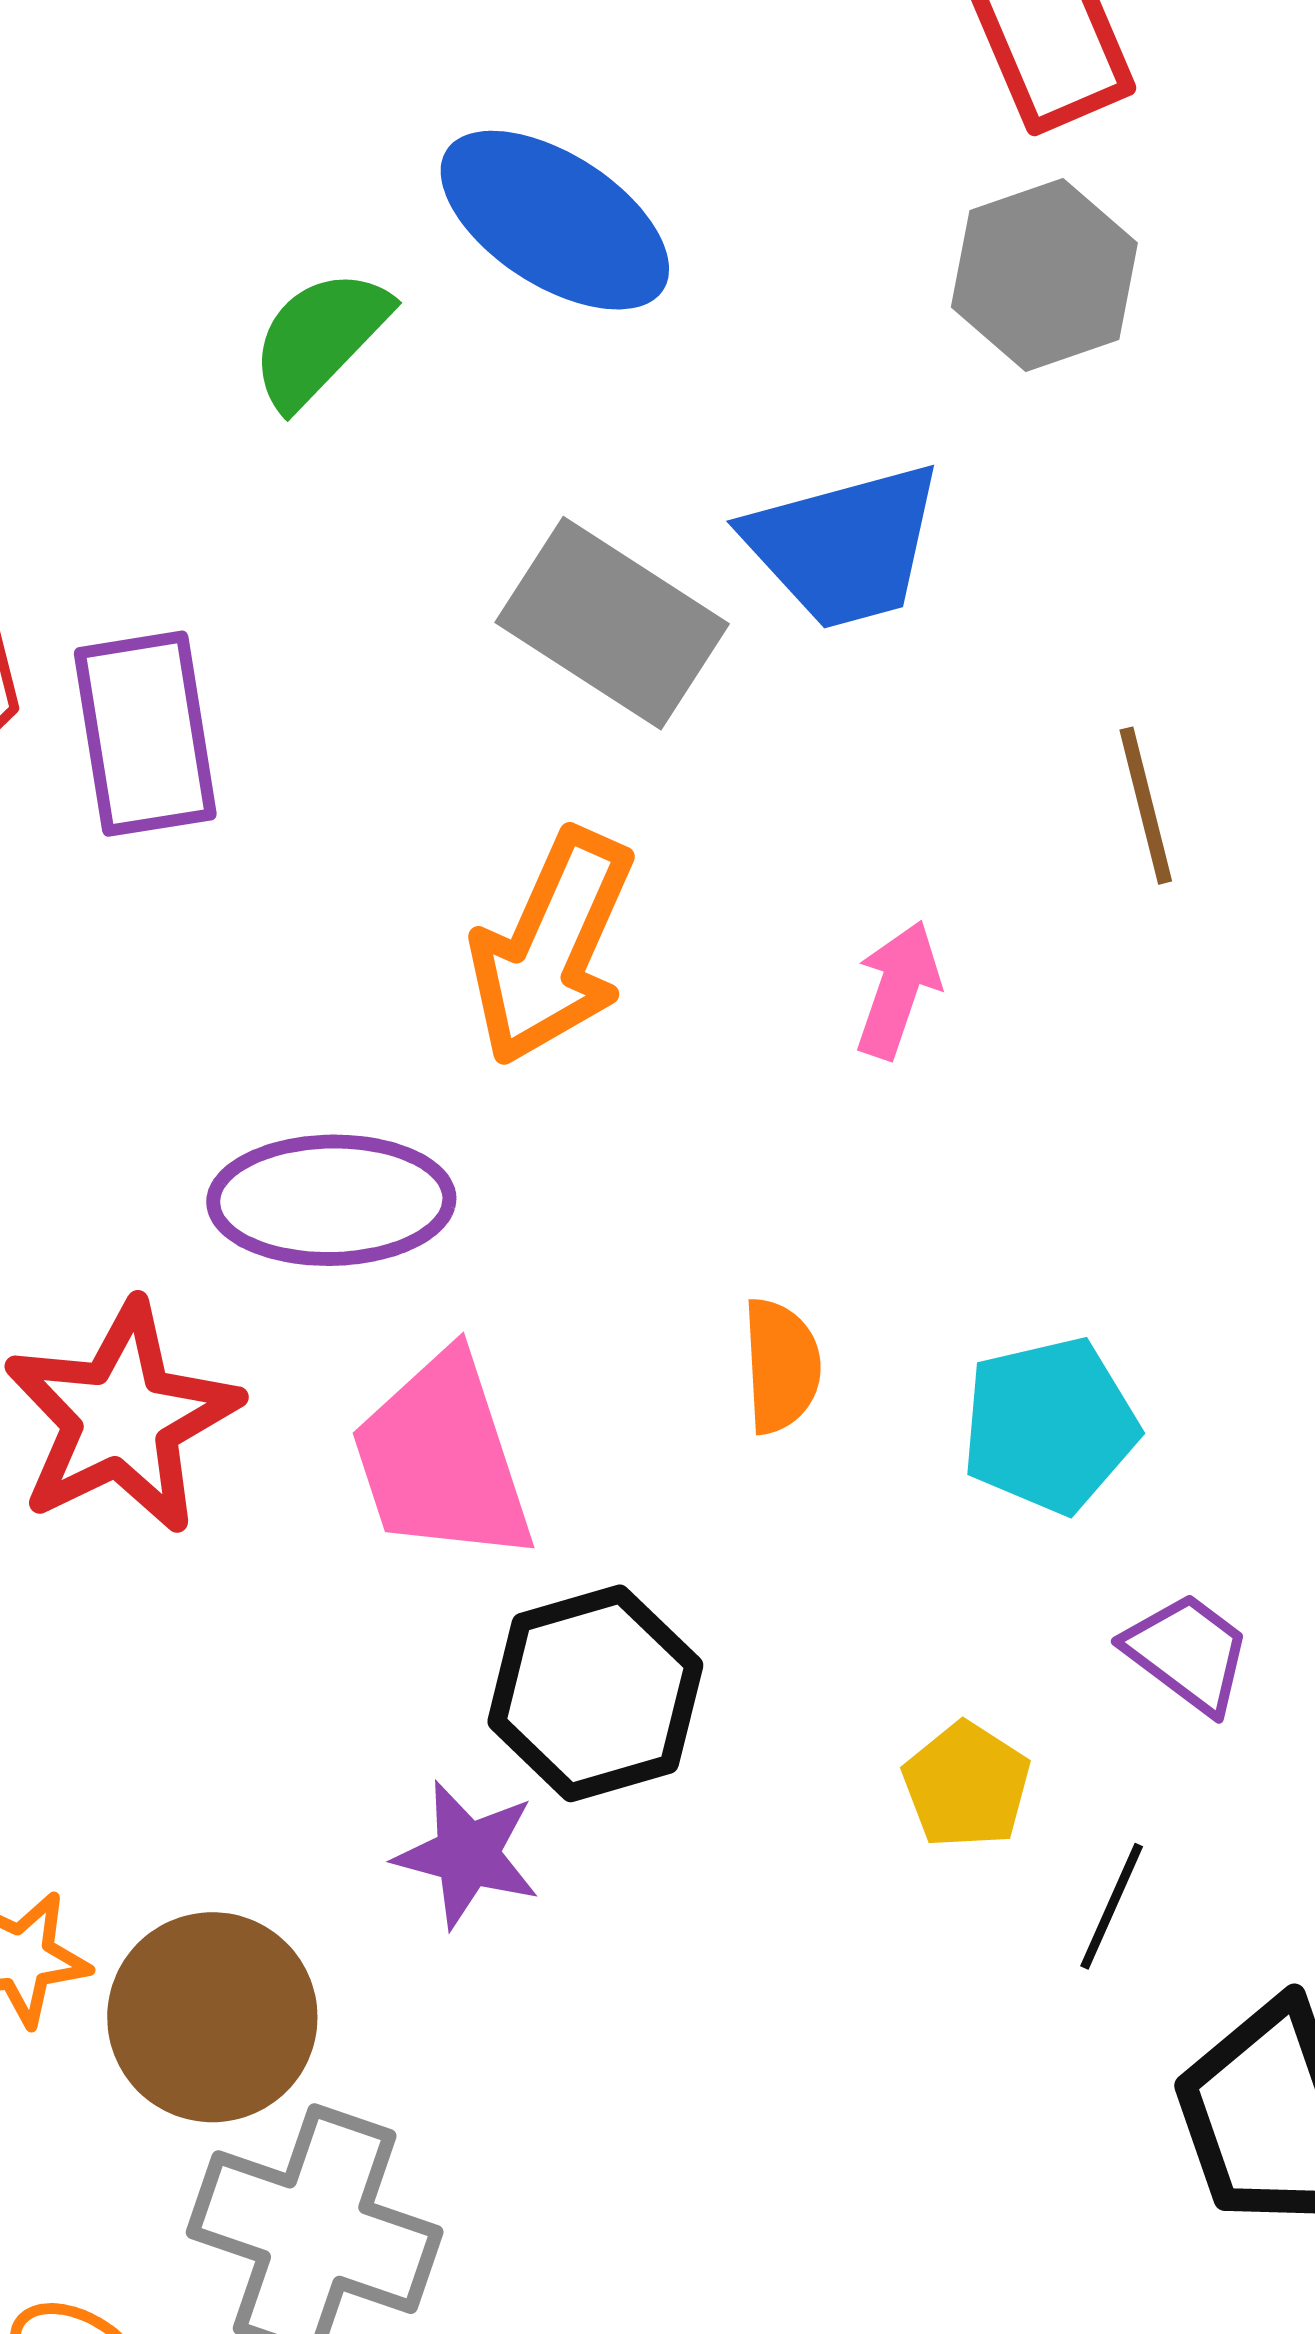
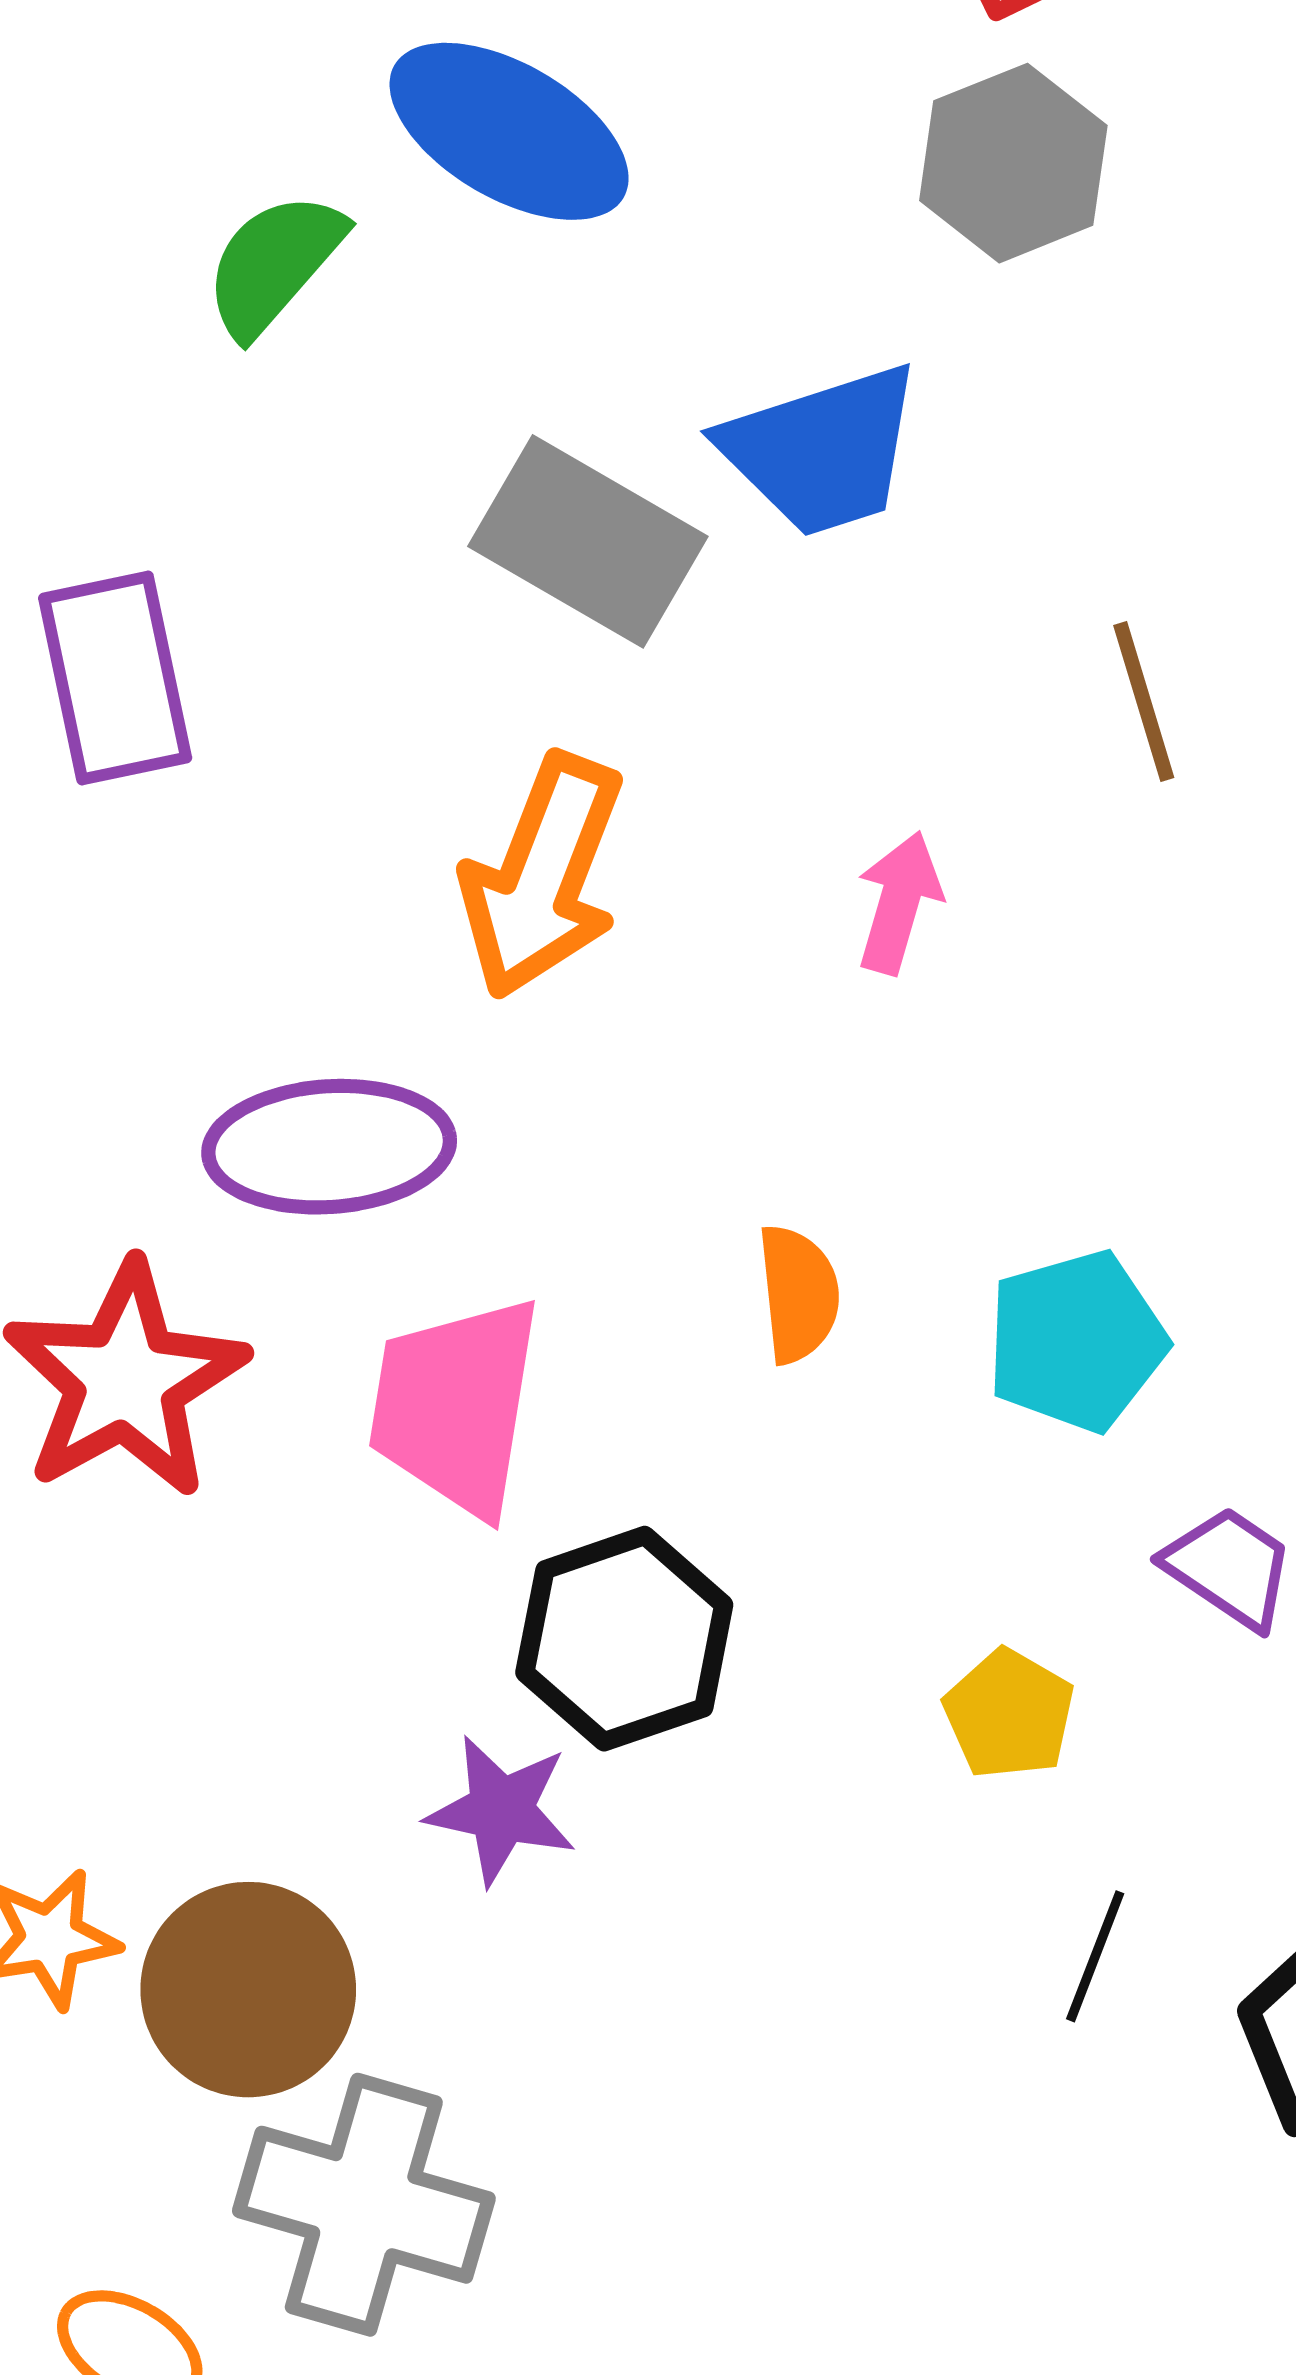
pink trapezoid: (442, 1459) -> (456, 1406), turned 30
black line: (1112, 1906) -> (1095, 1956), moved

